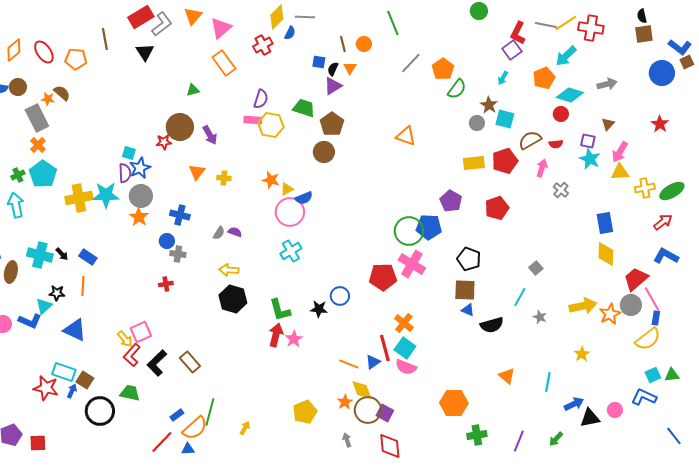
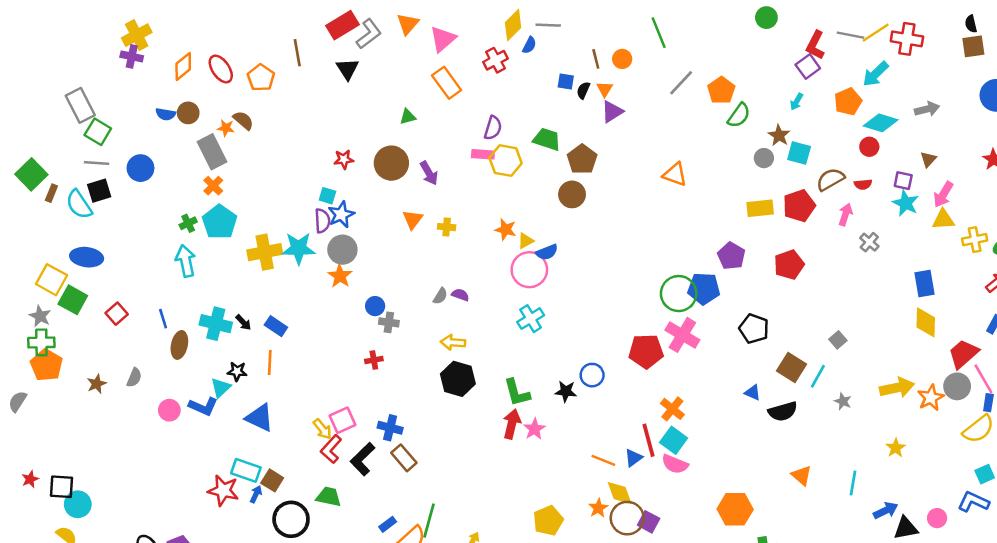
orange pentagon: (76, 59) -> (261, 78), turned 30
purple triangle: (333, 86) -> (612, 112), moved
red star: (164, 142) -> (344, 159), moved
blue cross: (180, 215) -> (390, 428), moved
brown square: (465, 290) -> (792, 368), moved, turned 30

